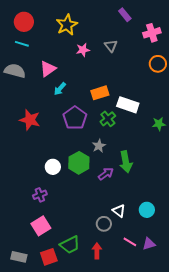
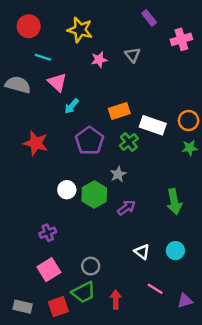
yellow star: (67, 25) -> (80, 30), turned -30
cyan line: (22, 44) -> (43, 57), moved
orange circle: (158, 64) -> (189, 121), moved
pink triangle: (48, 69) -> (57, 82), turned -42
green arrow: (126, 162) -> (174, 202), moved
white circle: (53, 167) -> (67, 190), moved
gray circle: (104, 224) -> (91, 266), moved
purple triangle: (149, 244) -> (185, 301), moved

